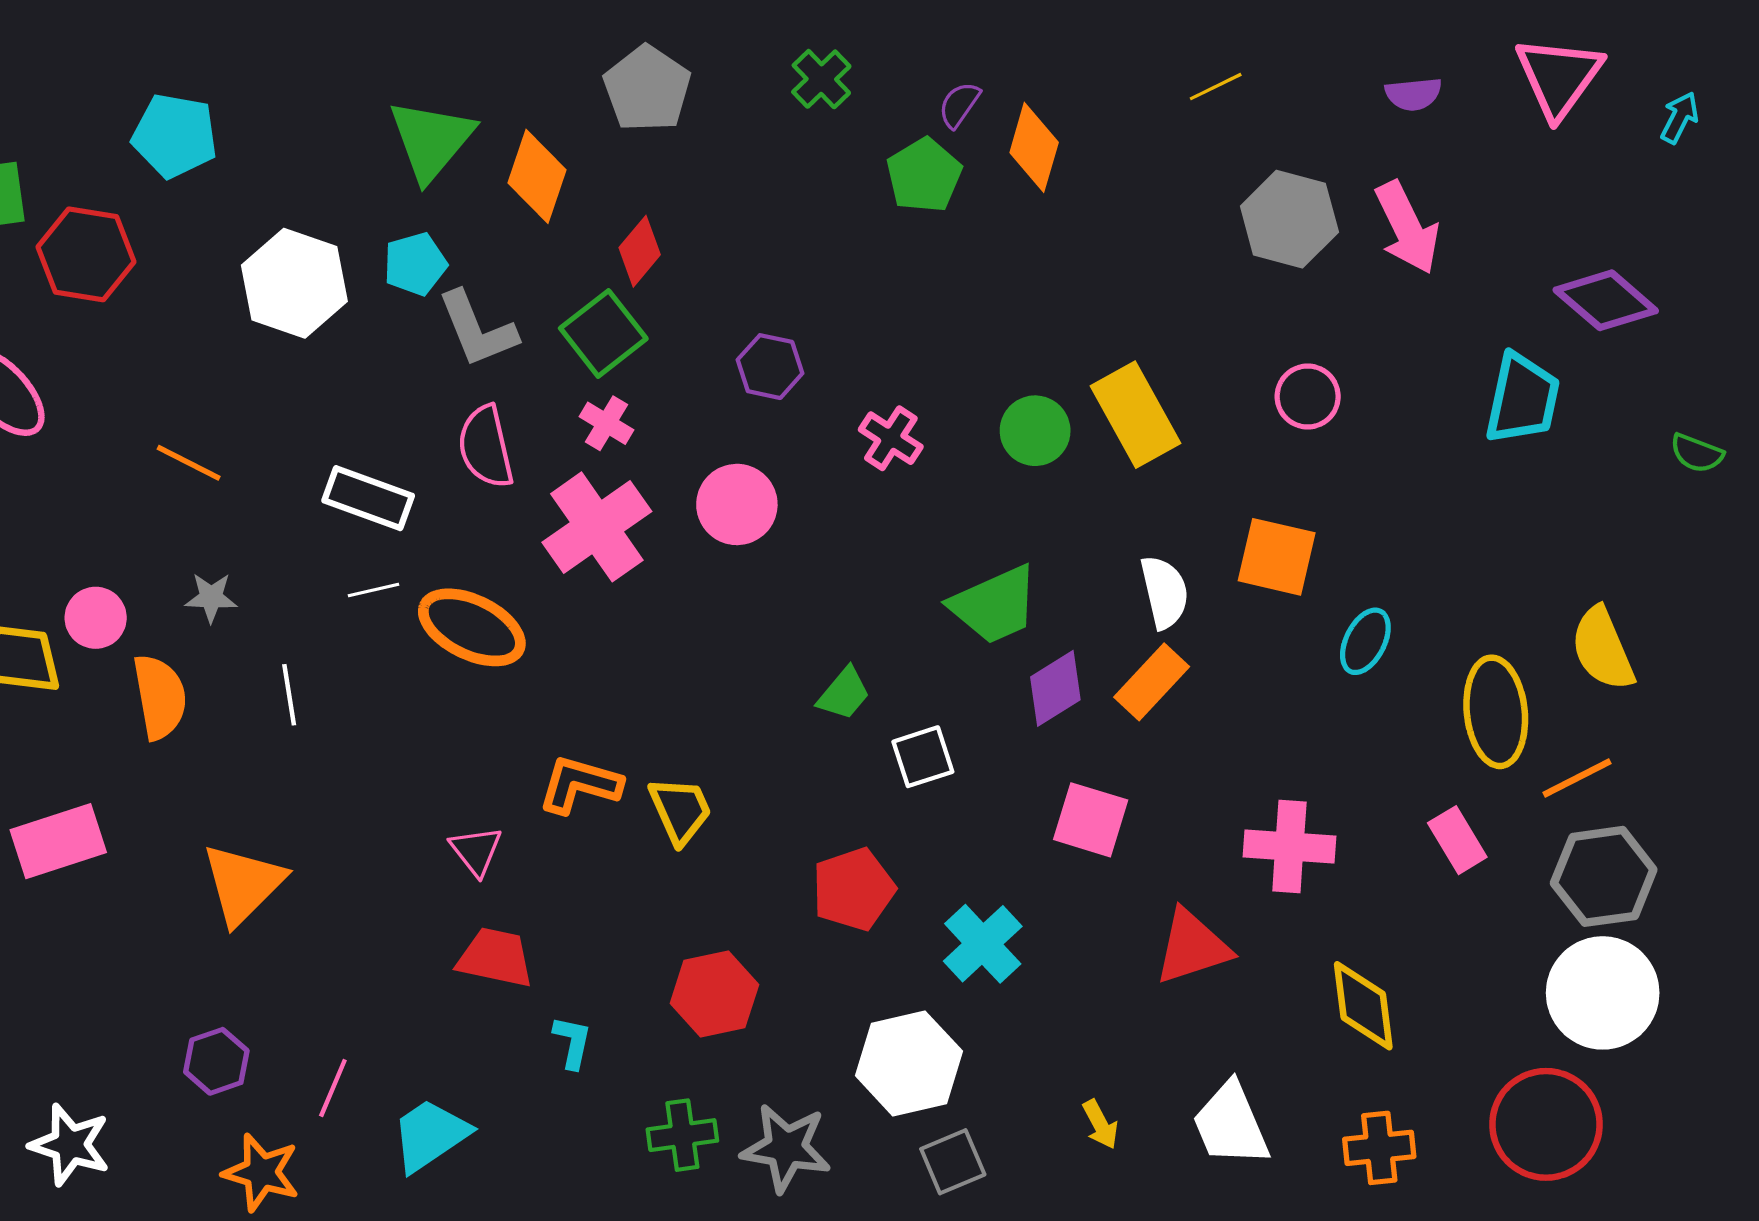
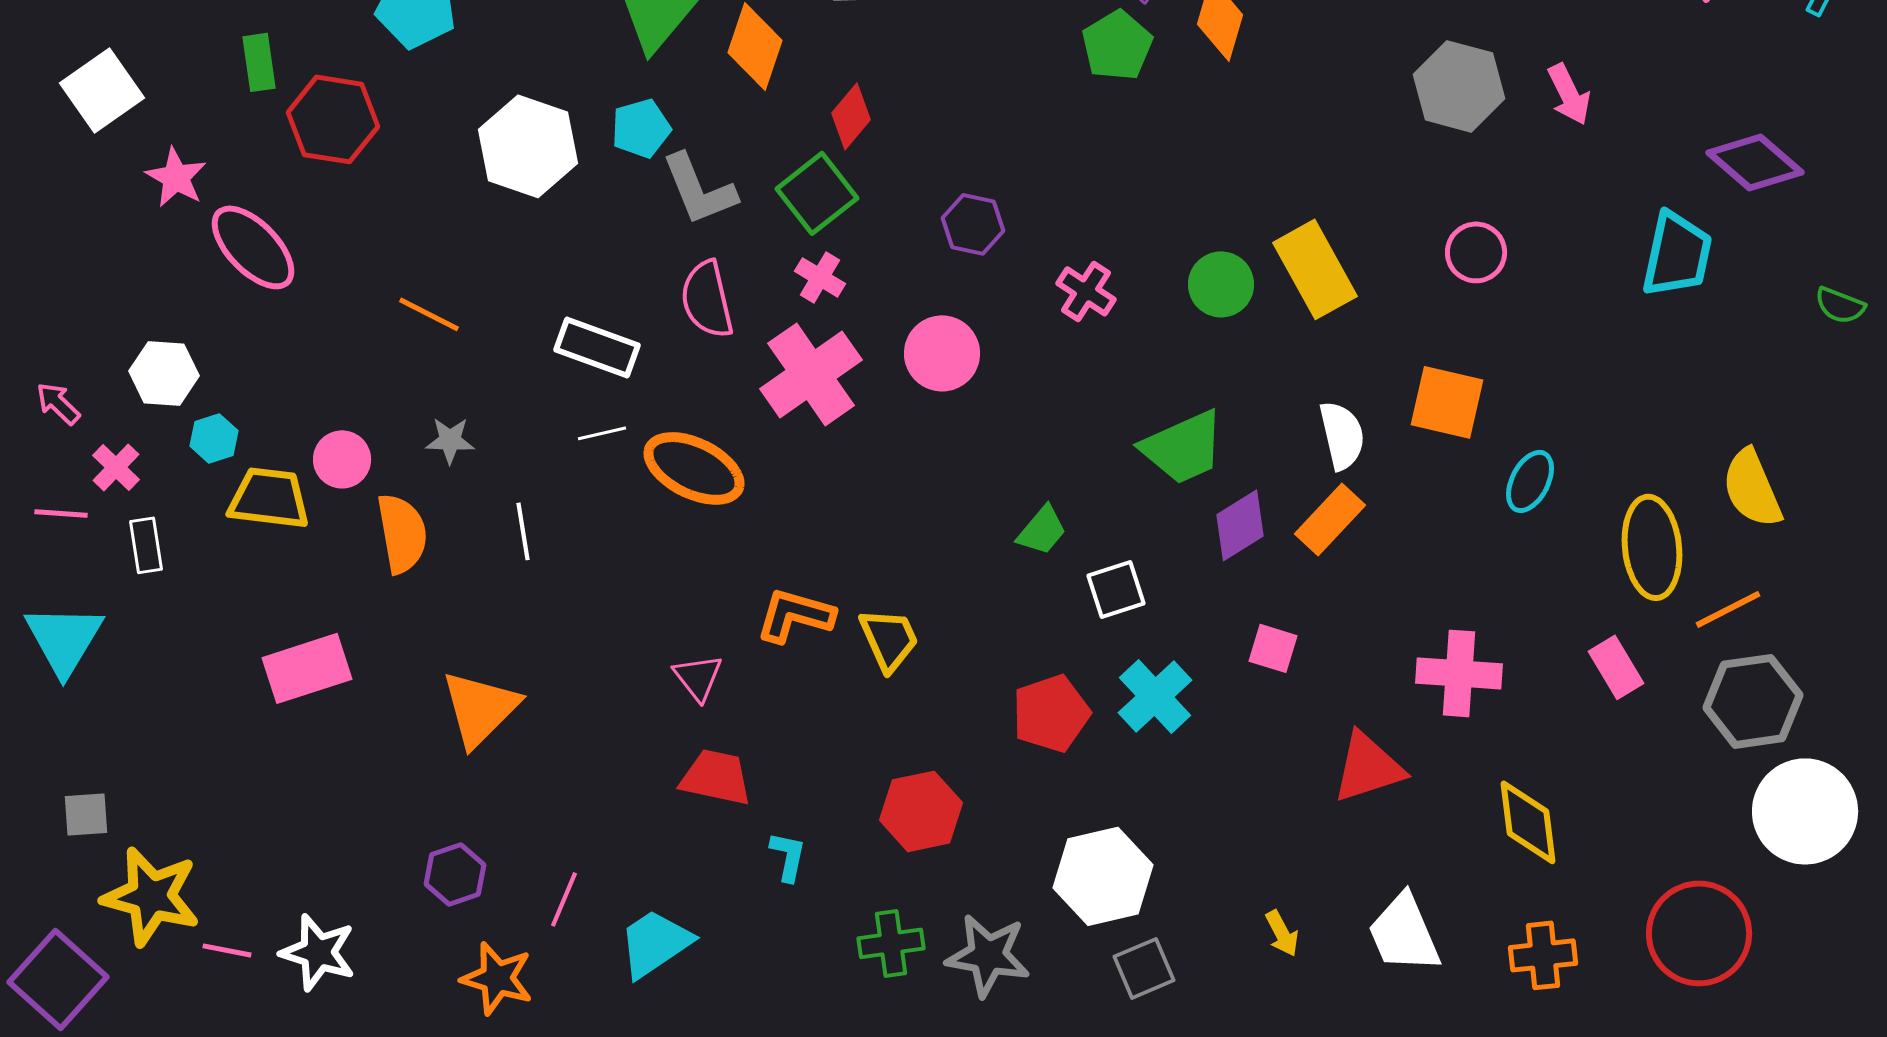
pink arrow: (1407, 228) -> (1569, 94), size x0.7
pink square: (1091, 820) -> (1273, 648), size x0.7
cyan cross: (983, 944) -> (1155, 696), moved
white circle: (1603, 993) -> (1805, 811), moved

